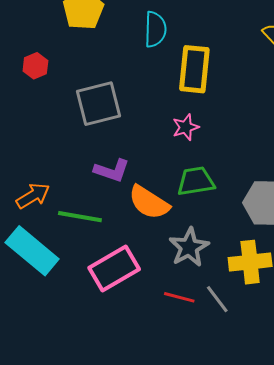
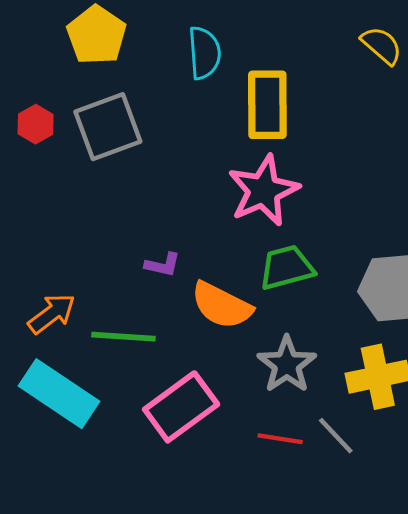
gray square: (99, 104) -> (108, 127), moved
pink star: (186, 127) -> (263, 191), size x1.8
purple L-shape: (112, 171) -> (163, 265), size x0.7

